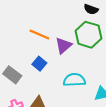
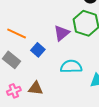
orange line: (39, 34) -> (17, 33), moved

